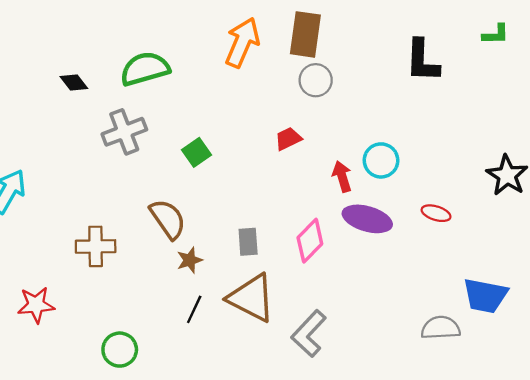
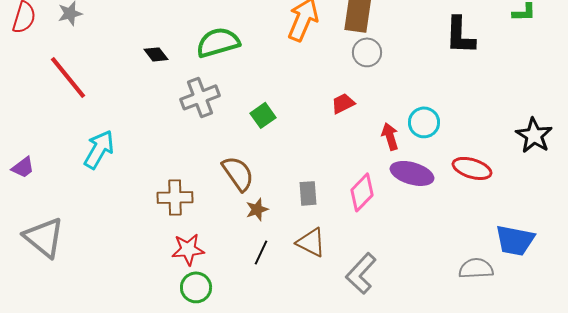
red ellipse: (436, 213) -> (472, 168), size x1.5
brown triangle: (251, 298) -> (311, 242), size x0.7
red star: (36, 305) -> (188, 249), moved

